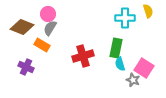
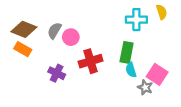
pink circle: (48, 14) -> (71, 37), moved
orange rectangle: (42, 45) -> (23, 49), moved
purple cross: (26, 67) -> (57, 73), moved

